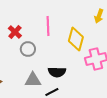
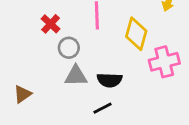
gray triangle: (33, 80) -> (76, 76), moved

